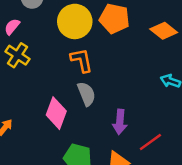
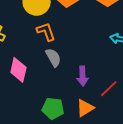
pink diamond: (56, 113) -> (18, 70), moved

